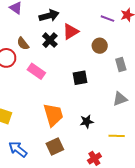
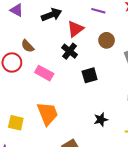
purple line: (107, 19) -> (98, 11), moved
black cross: (50, 40) -> (70, 51), moved
orange trapezoid: (53, 115) -> (48, 114), moved

